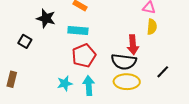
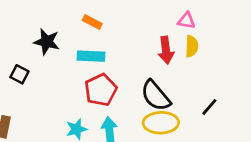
red arrow: (133, 45) -> (166, 50), moved
black semicircle: (124, 62) -> (156, 96), turned 45

